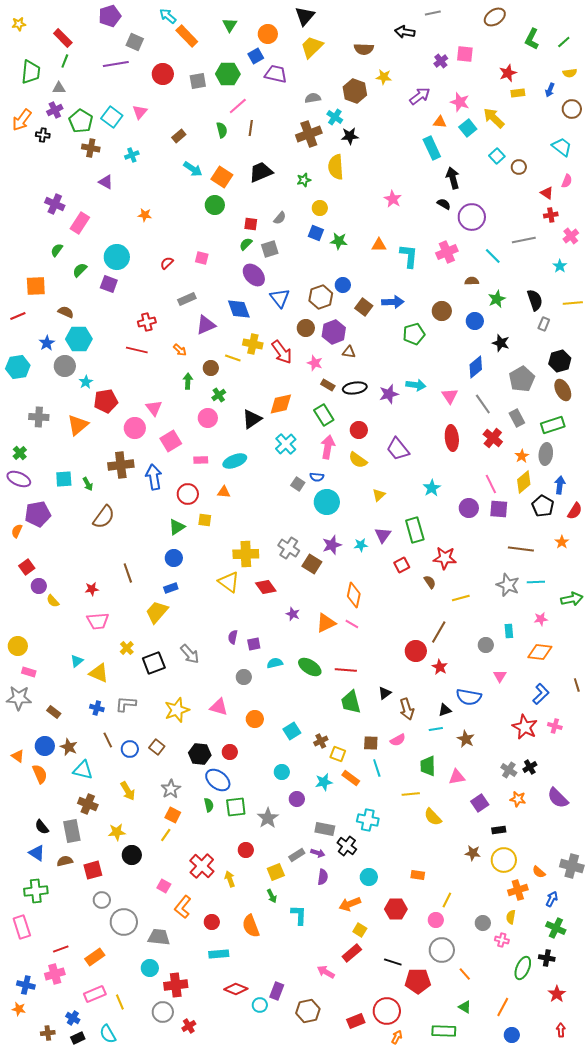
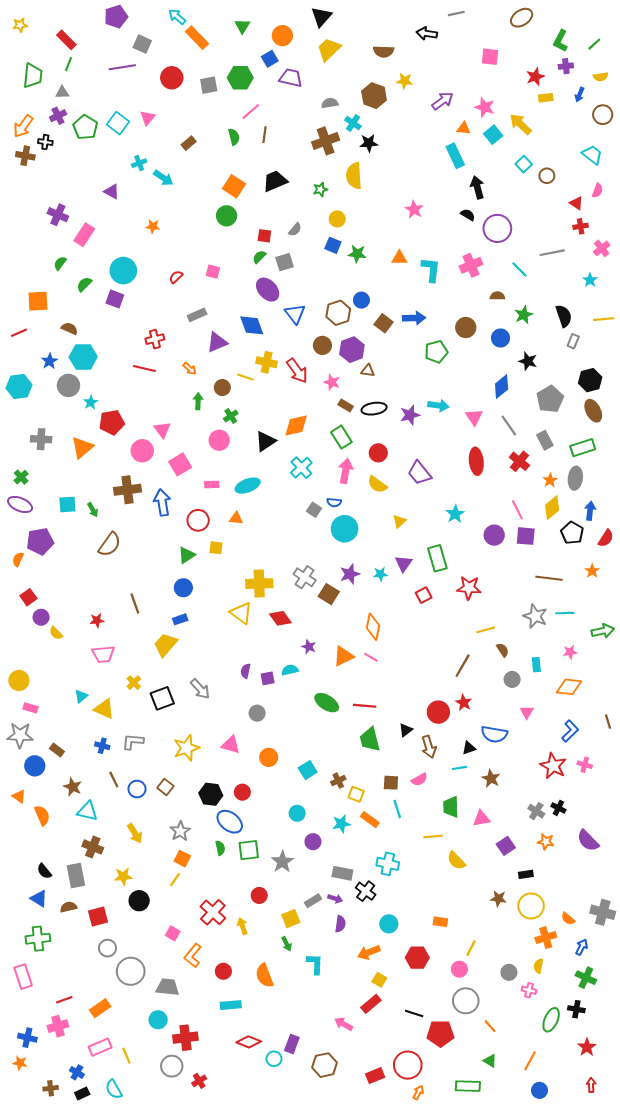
purple cross: (441, 61) -> (566, 66), moved, turned 32
brown cross: (91, 148) -> (25, 156), moved
cyan arrow: (193, 169) -> (163, 178), moved
brown semicircle: (430, 582) -> (503, 650), moved
red circle: (416, 651) -> (438, 712), moved
cyan semicircle: (275, 663) -> (290, 670), moved
blue circle: (45, 746) -> (35, 766), moved
black cross: (530, 767) -> (558, 808), turned -32

